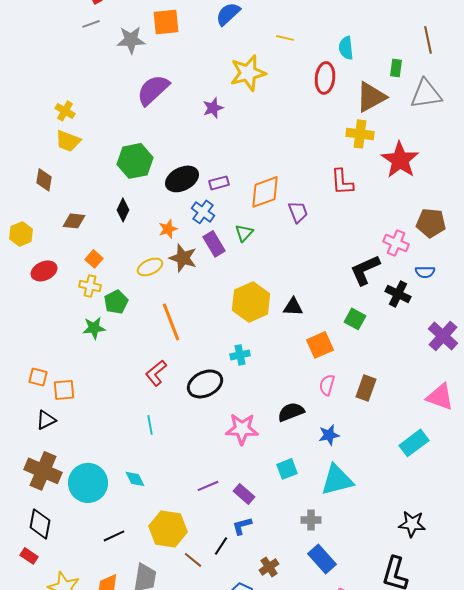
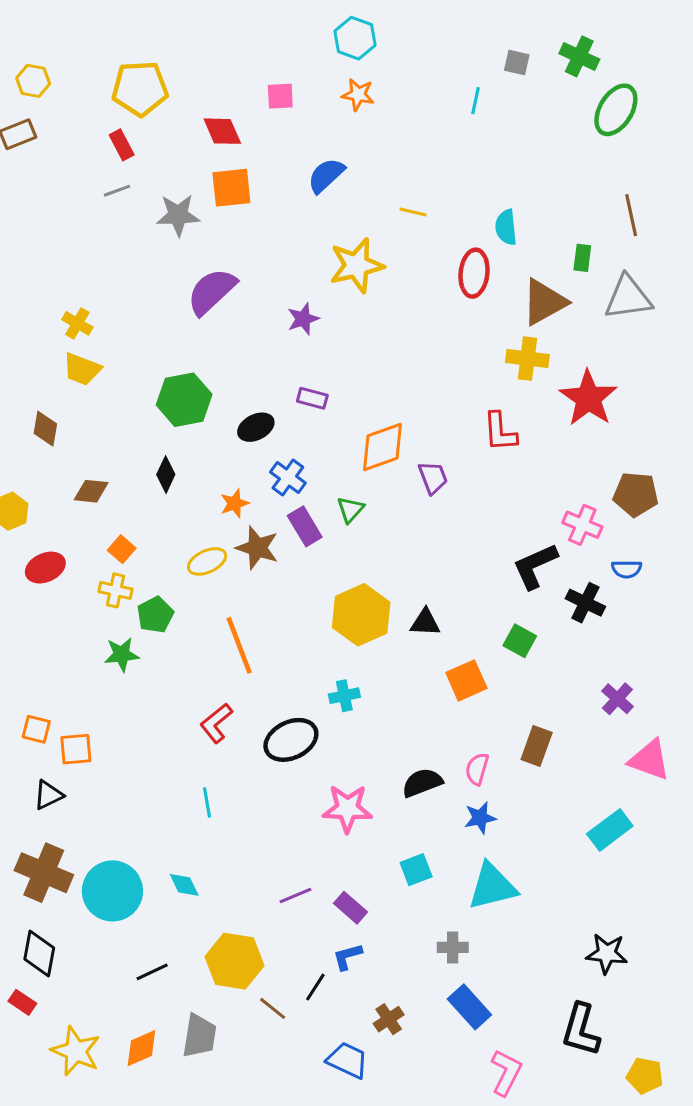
black ellipse: (182, 179) -> (256, 427), size x0.7
purple rectangle: (219, 183) -> (312, 398), moved, turned 30
purple cross: (443, 336) -> (617, 699), moved, size x0.7
pink semicircle: (327, 385) -> (477, 769), moved

